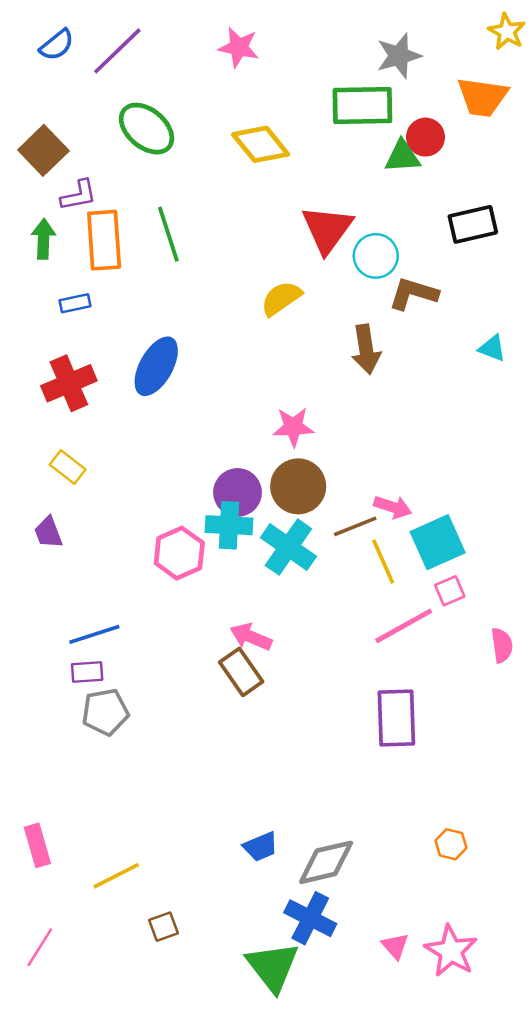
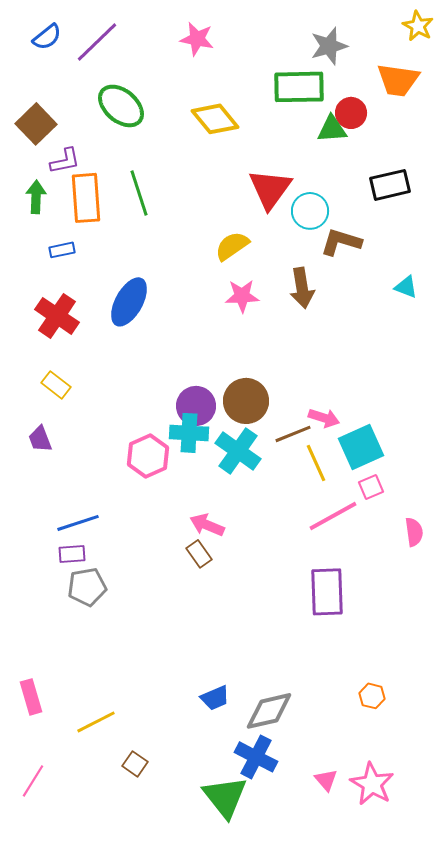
red cross: (69, 383) -> (57, 316), turned -33
pink star: (293, 427) -> (242, 296), moved
brown rectangle: (241, 672) -> (199, 554), size x0.7
brown square: (164, 927) -> (135, 764), turned -35

